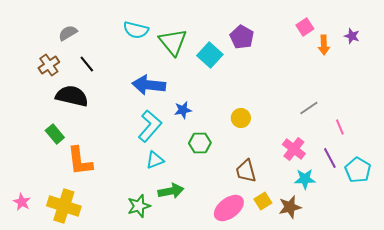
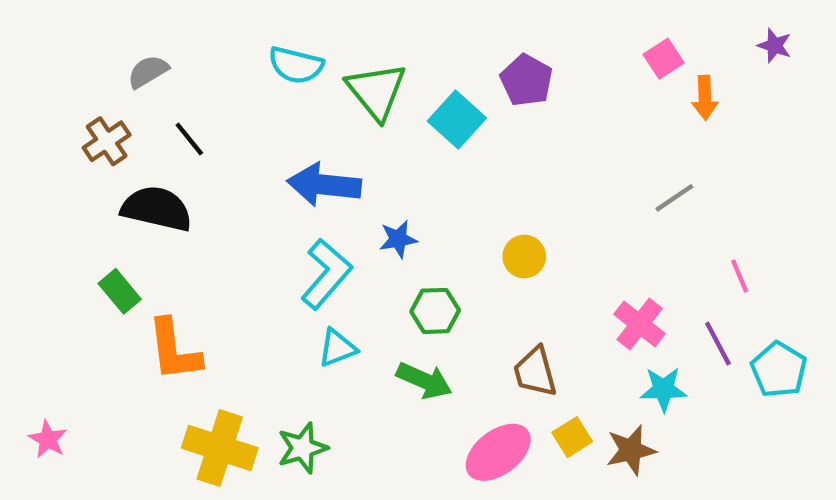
purple star: (352, 36) -> (774, 46), moved
gray line: (309, 108) -> (674, 198), moved
green arrow: (171, 191) -> (424, 381), moved, turned 35
yellow cross: (64, 206) -> (220, 448), moved

